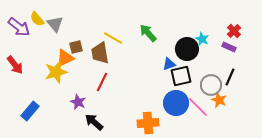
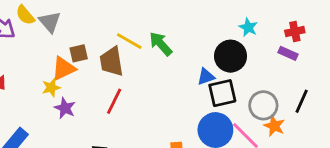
red cross: (234, 31) -> (295, 31), turned 32
green arrow: (148, 33) -> (161, 44), moved
cyan star: (202, 39) -> (248, 27), moved
yellow star: (56, 72) -> (51, 88), size x0.6
black line: (230, 77) -> (302, 101), moved
purple star: (78, 102) -> (65, 108), moved

